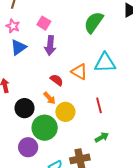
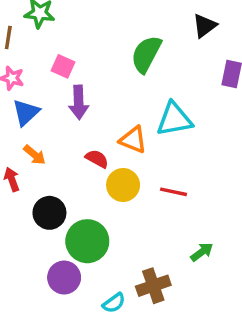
orange arrow: (49, 98) -> (35, 155), moved
red line: (99, 105) -> (173, 192), turned -56
yellow circle: (65, 112) -> (123, 185), moved
green arrow: (102, 137) -> (202, 252), moved

